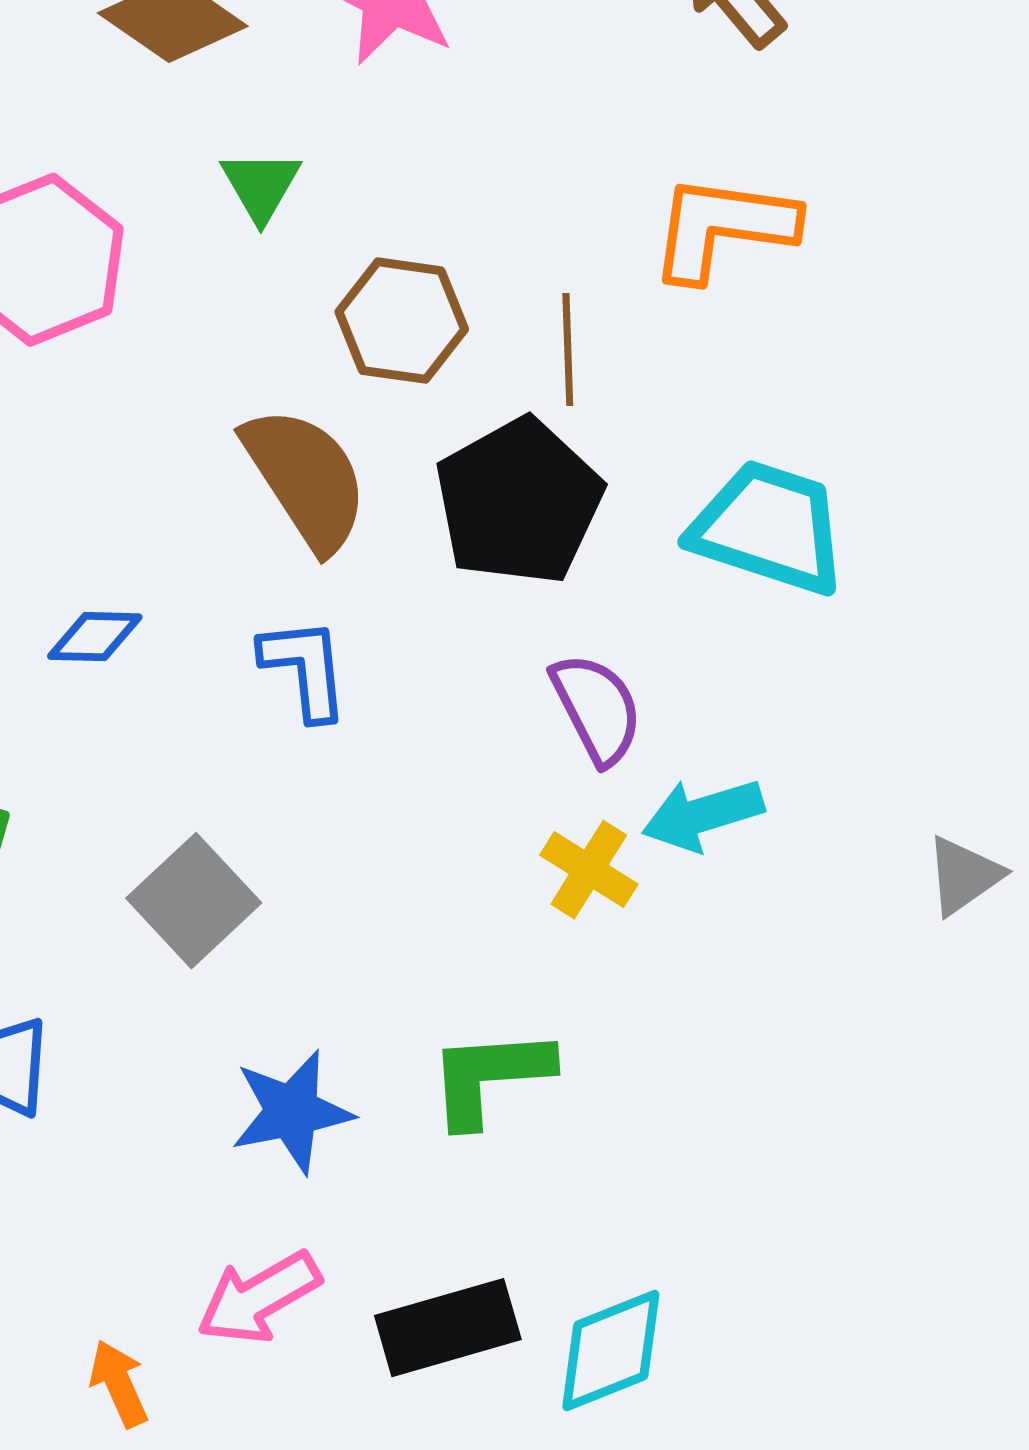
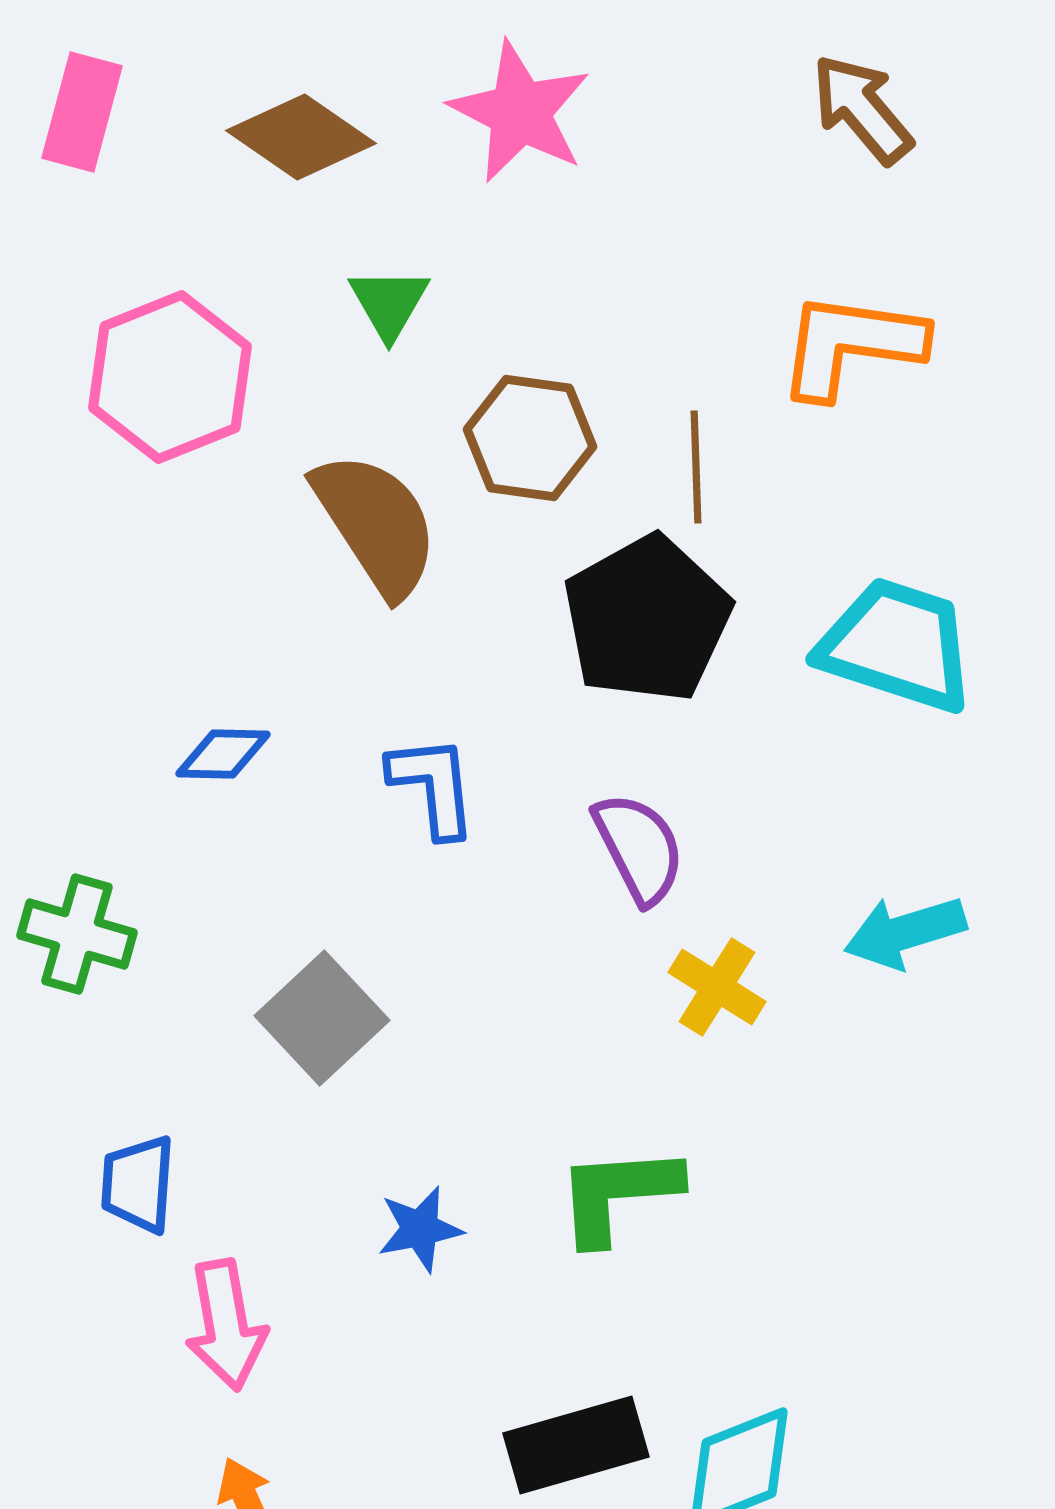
brown semicircle: (306, 479) -> (376, 524), moved
purple semicircle: (597, 709) -> (639, 848), moved
cyan arrow: (703, 815) -> (905, 932), moved
blue star: (292, 1112) -> (420, 1229), size x0.7
pink arrow: (259, 1298) -> (226, 1325), moved, turned -70

